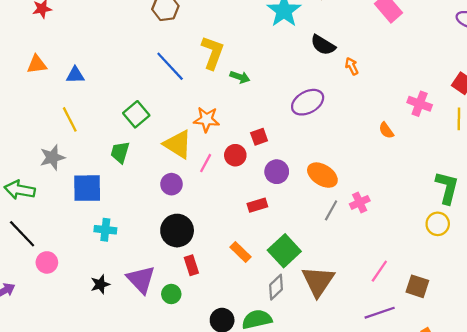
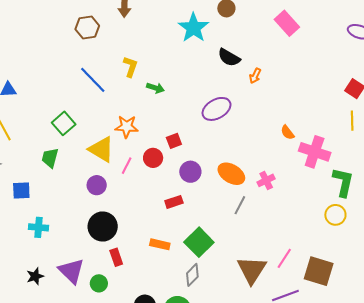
yellow L-shape: (213, 53) -> (130, 67), size x0.7
orange arrow: (352, 66) -> (255, 76), turned -126
pink cross: (420, 104) -> (315, 152), moved, size x1.4
blue square: (87, 188) -> (21, 190), size x0.7
pink cross: (360, 202) -> (266, 180), moved
orange rectangle: (241, 252) -> (160, 244), turned -30
brown triangle: (318, 281) -> (252, 270), moved
brown square: (417, 286) -> (319, 271), size x1.4

